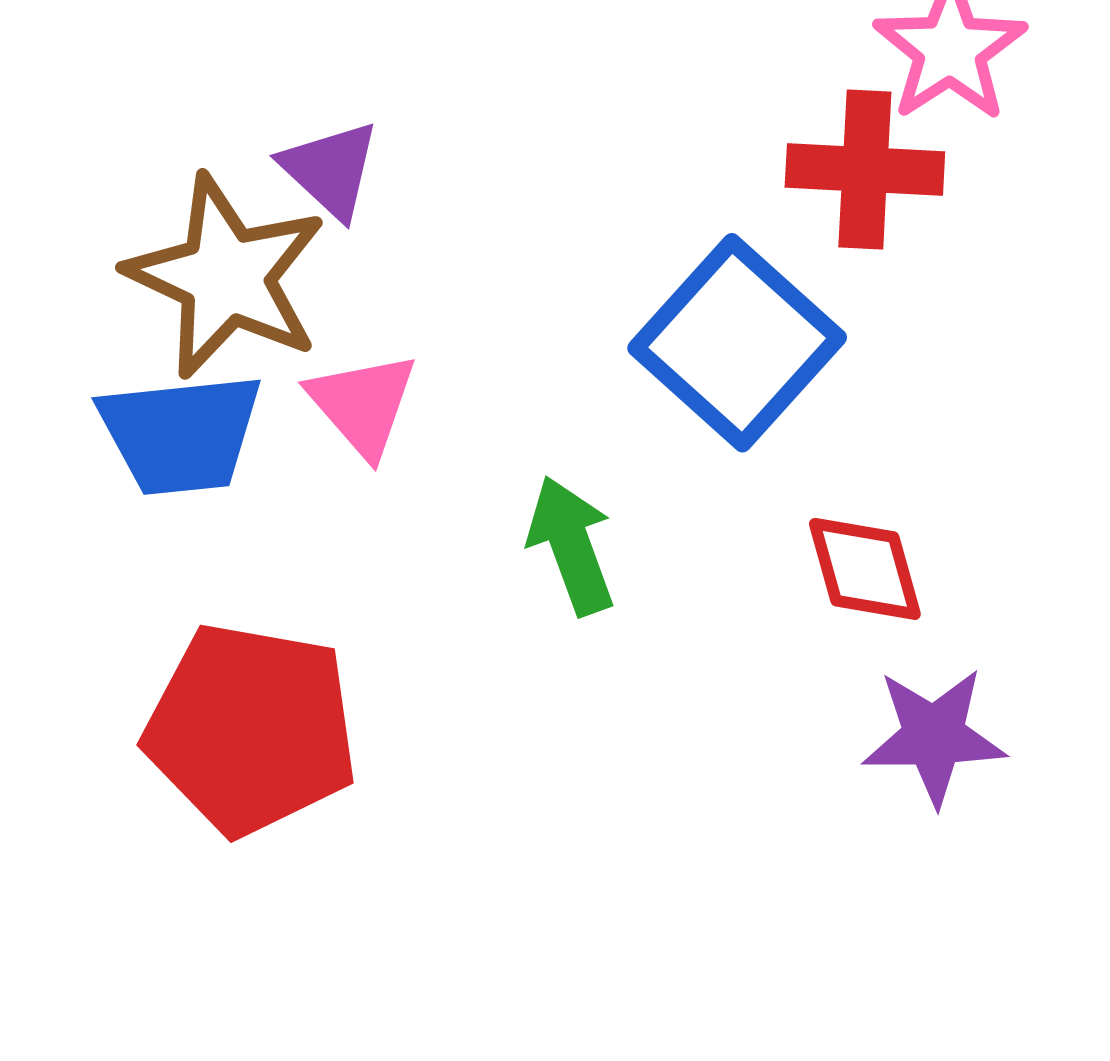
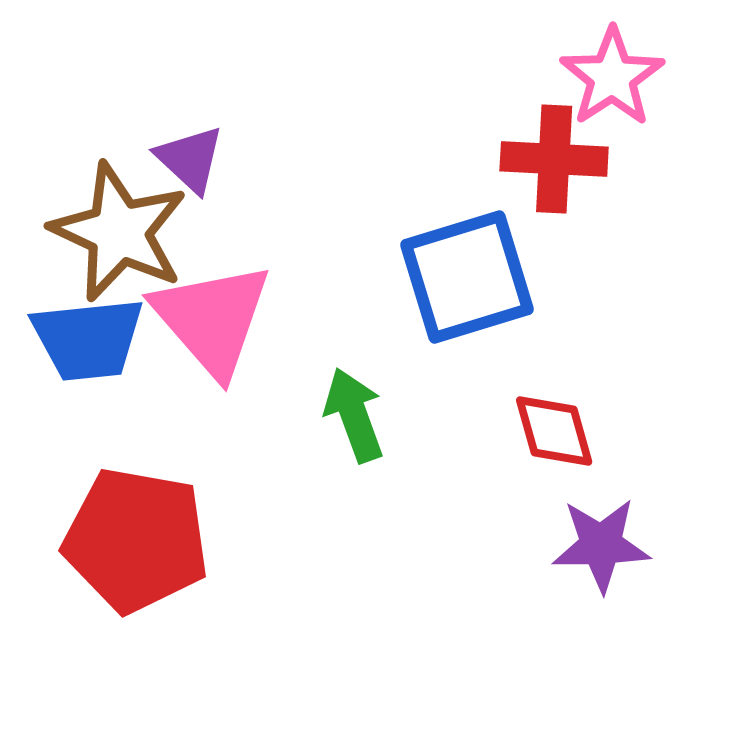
blue square: (737, 343) -> (467, 277), turned 31
pink triangle: (363, 404) -> (212, 319), size x1.6

